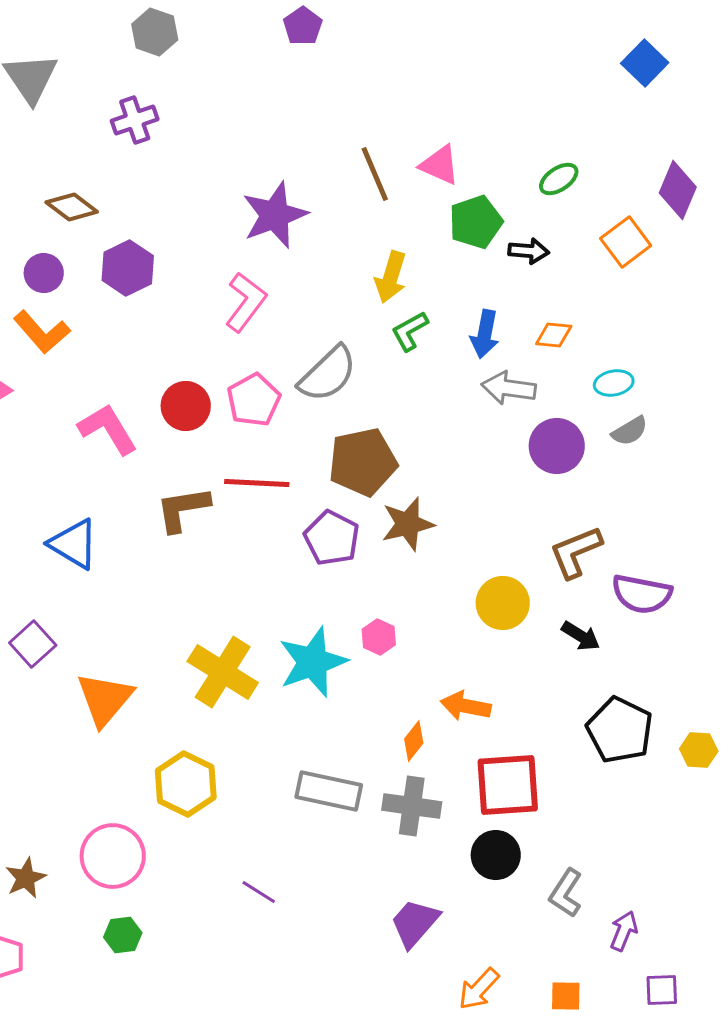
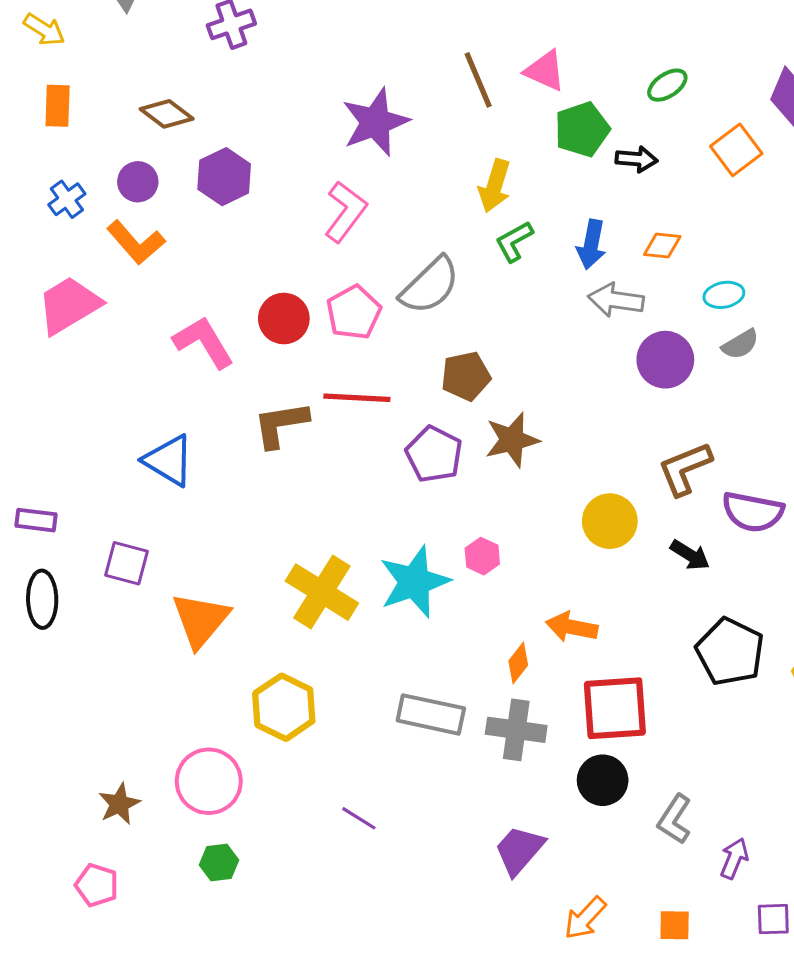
brown pentagon: (363, 462) -> (466, 376), size x0.7
purple square: (33, 644) -> (126, 563), turned -33

